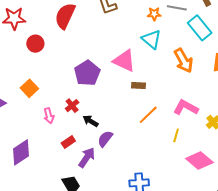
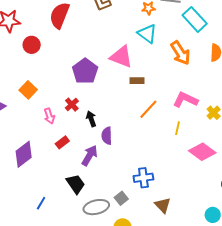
black arrow: (90, 121) -> (91, 119), turned 42
purple semicircle: (105, 139) -> (107, 136), turned -36
red rectangle: (68, 142) -> (62, 142), moved

